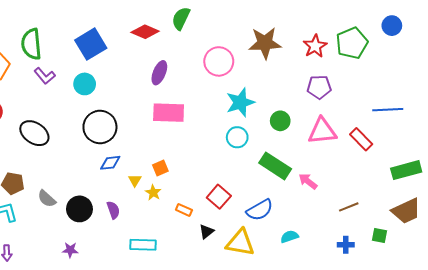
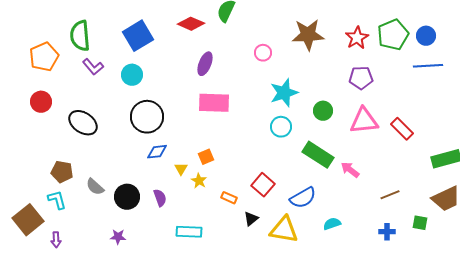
blue circle: (392, 26) -> (426, 36), moved
pink circle: (219, 61) -> (263, 53), size x0.6
blue line: (388, 110) -> (428, 66), moved

